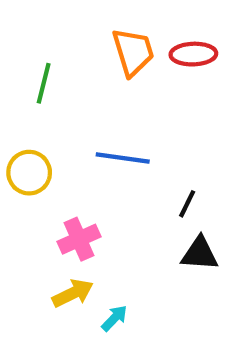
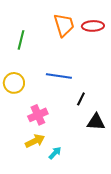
black line: (187, 204) -> (81, 99), moved

